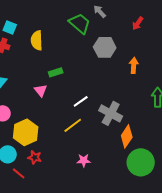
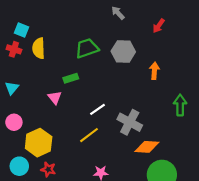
green trapezoid: (80, 23) -> (87, 48), moved, turned -60
yellow semicircle: (37, 40) -> (39, 48), moved
orange diamond: (127, 136) -> (147, 147), turned 60

